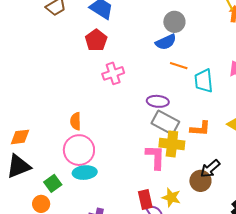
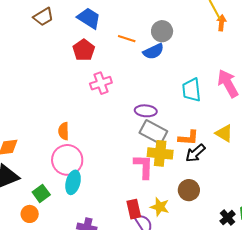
orange line: (179, 66) -> (127, 39), moved
black arrow: (210, 169) -> (195, 153), moved
cyan ellipse: (85, 173) -> (73, 182), turned -70

